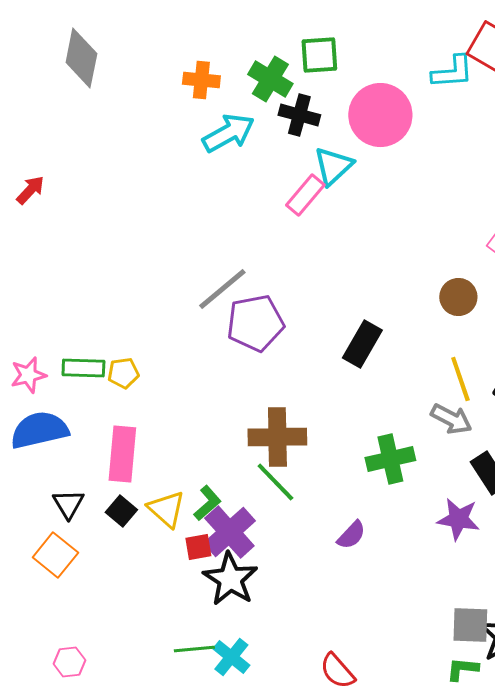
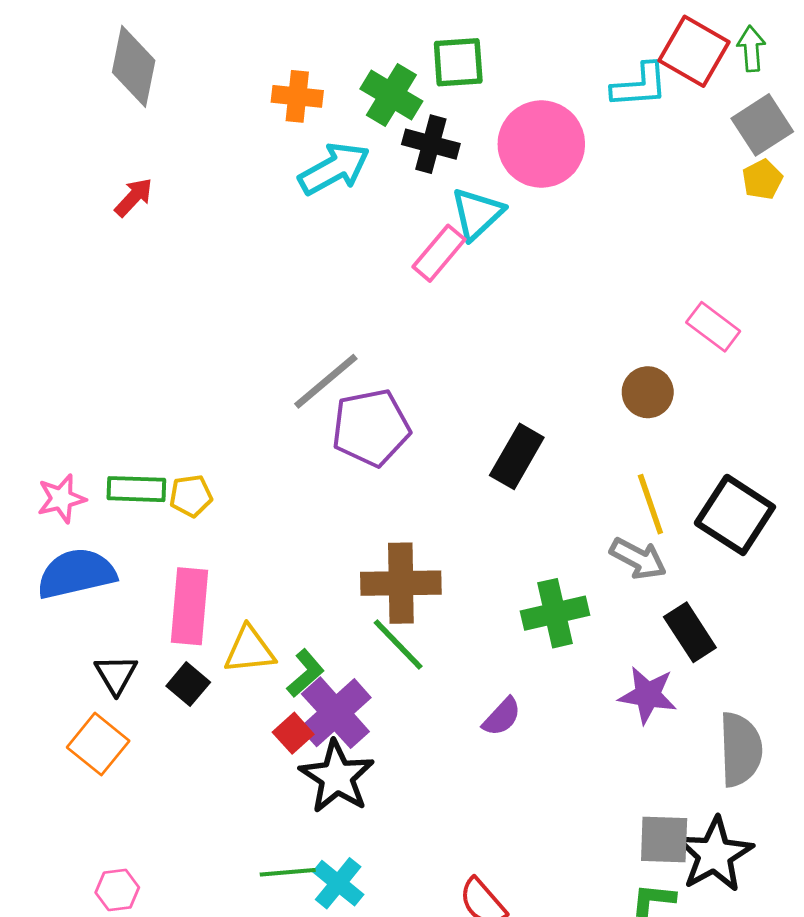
red arrow: (30, 190) -> (134, 197), moved
yellow triangle: (166, 509) -> (250, 650), moved, turned -48
red square: (198, 547) -> (293, 733), turned -32

